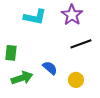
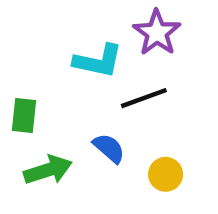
cyan L-shape: (35, 17) -> (98, 61), moved
black line: (81, 44) -> (144, 98), moved

